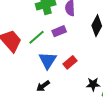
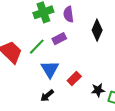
red rectangle: (70, 62) -> (74, 79), moved

